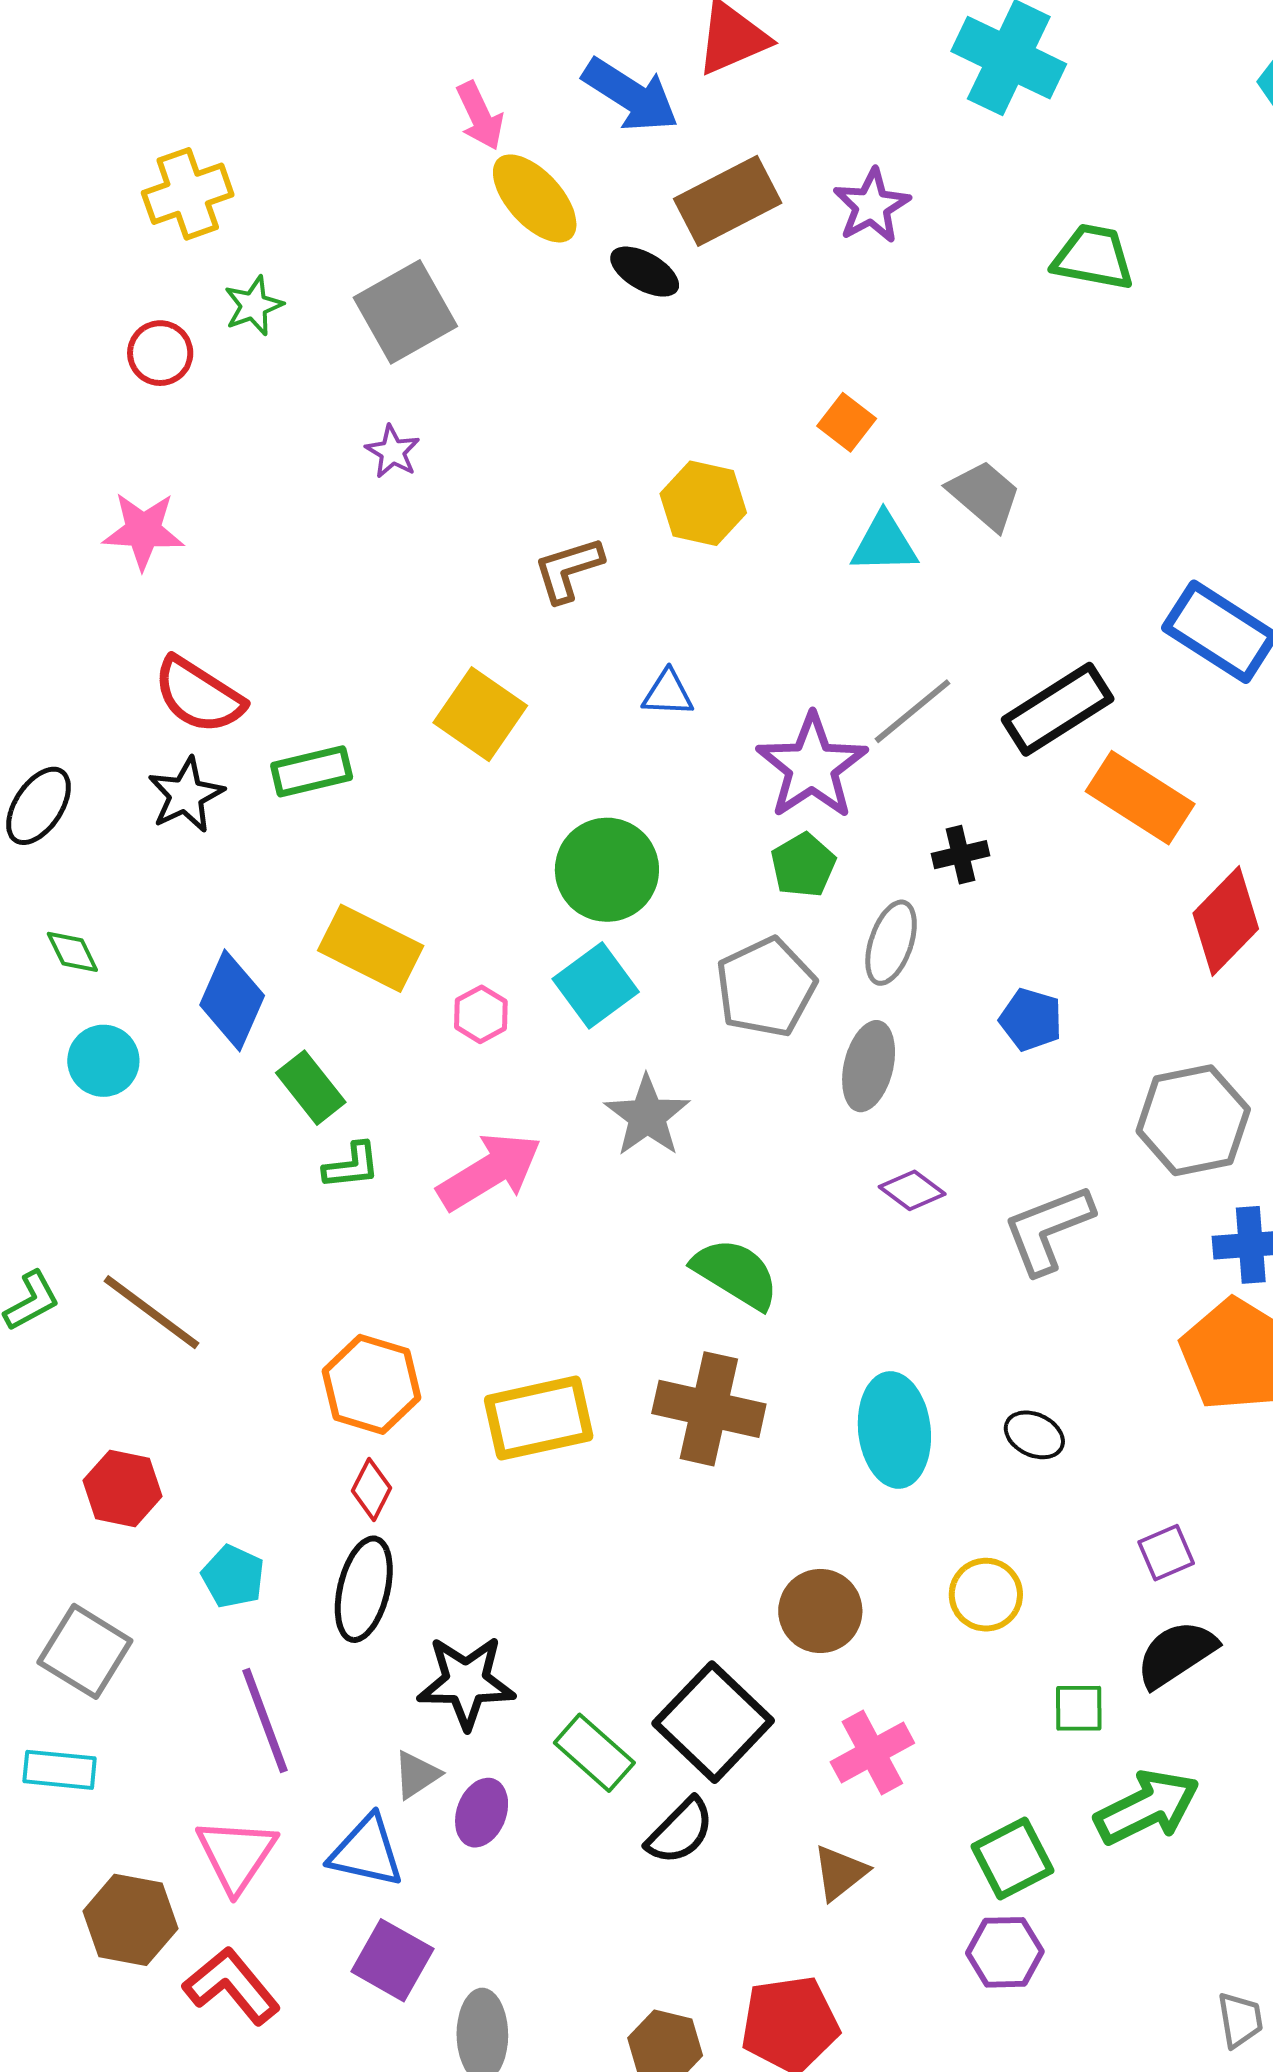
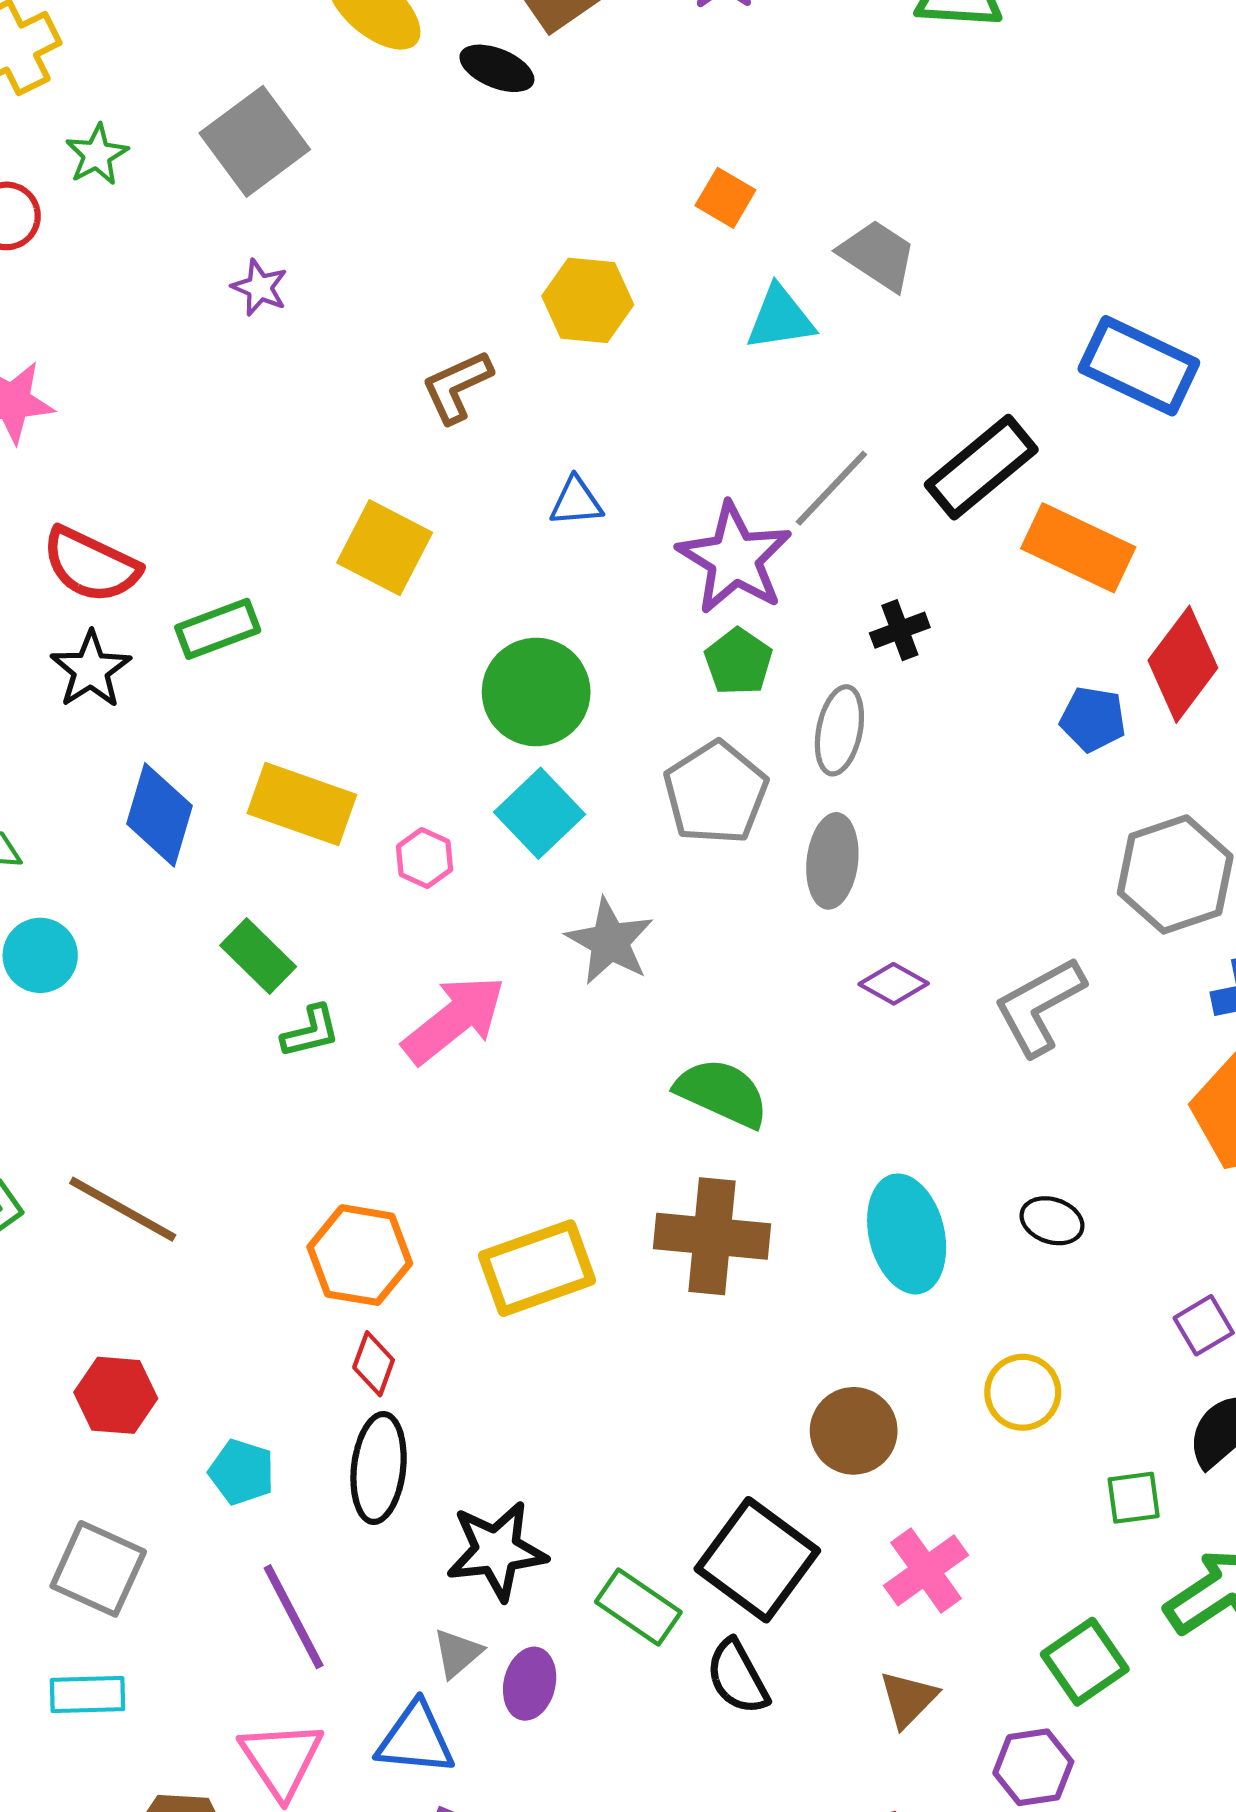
blue diamond: (232, 1000) -> (159, 815), moved
blue pentagon: (1031, 1020) -> (1093, 719), moved
black semicircle: (680, 1831) -> (737, 1677), turned 114
purple hexagon: (1005, 1952) -> (1033, 1767), moved

